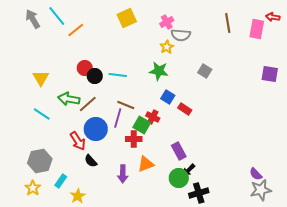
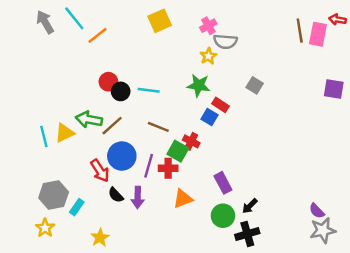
brown line: (228, 23) -> (300, 31), moved
yellow triangle: (41, 78) -> (65, 133), moved, turned 36
red rectangle: (185, 109) -> (220, 105), moved
cyan line: (42, 114) -> (44, 137), moved, turned 42
purple line: (118, 118) -> (149, 166), moved
black arrow: (189, 170) -> (250, 206), moved
purple arrow: (123, 174) -> (138, 197), moved
cyan rectangle: (61, 181) -> (77, 207), moved

